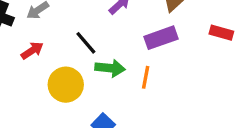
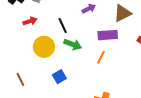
orange line: (146, 77) -> (101, 57), moved

